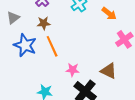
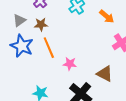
gray triangle: (13, 18) -> (19, 20), moved
pink star: (73, 70) -> (70, 64), moved

